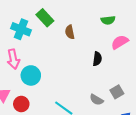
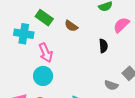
brown semicircle: (70, 32) -> (71, 26), turned -32
pink arrow: (13, 59) -> (46, 53), moved

